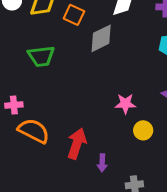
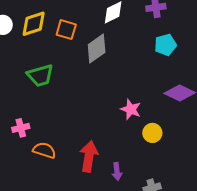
pink star: (125, 104) -> (131, 109), turned 30
orange semicircle: (34, 131) -> (44, 150), size x0.7

